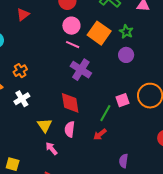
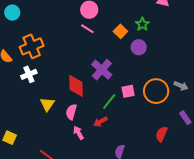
orange square: (99, 33) -> (120, 31), moved, size x0.6
purple cross: (81, 70) -> (102, 70), moved
orange cross: (20, 71) -> (32, 46), size x1.6
pink arrow: (52, 149) -> (79, 133), moved

